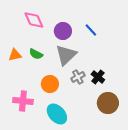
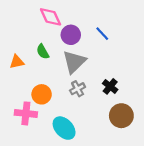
pink diamond: (34, 20) -> (51, 17), moved
green semicircle: (36, 54) -> (43, 52), moved, turned 32
gray cross: (78, 77) -> (78, 89), moved
orange circle: (50, 84) -> (42, 94), moved

